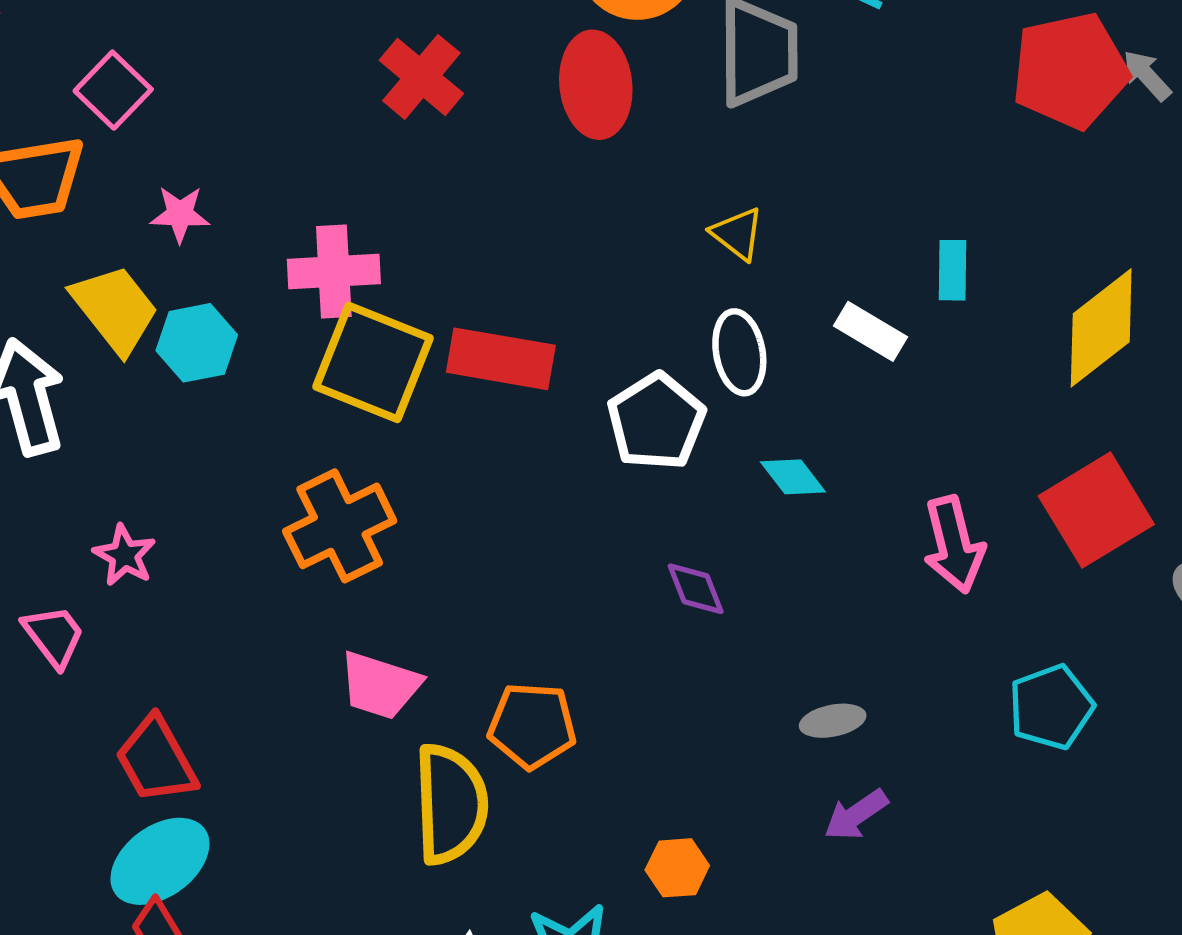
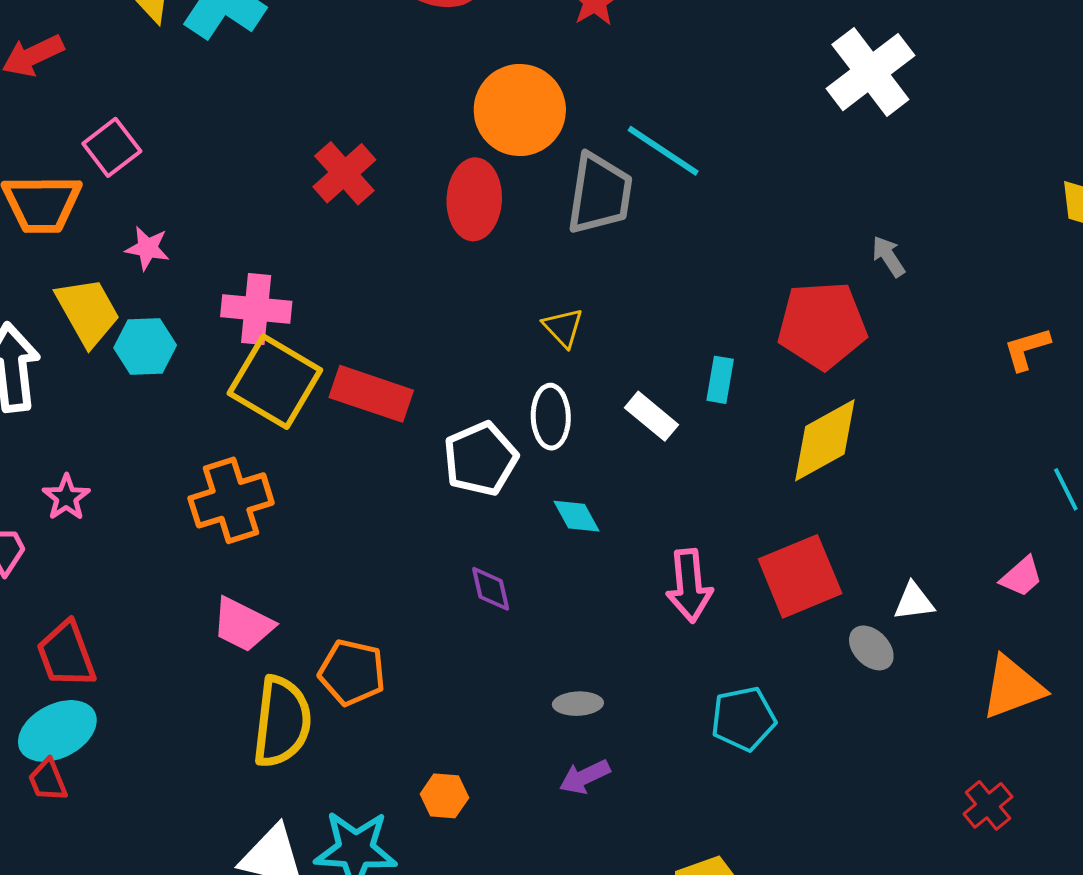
red pentagon: (1070, 70) -> (822, 325), moved

